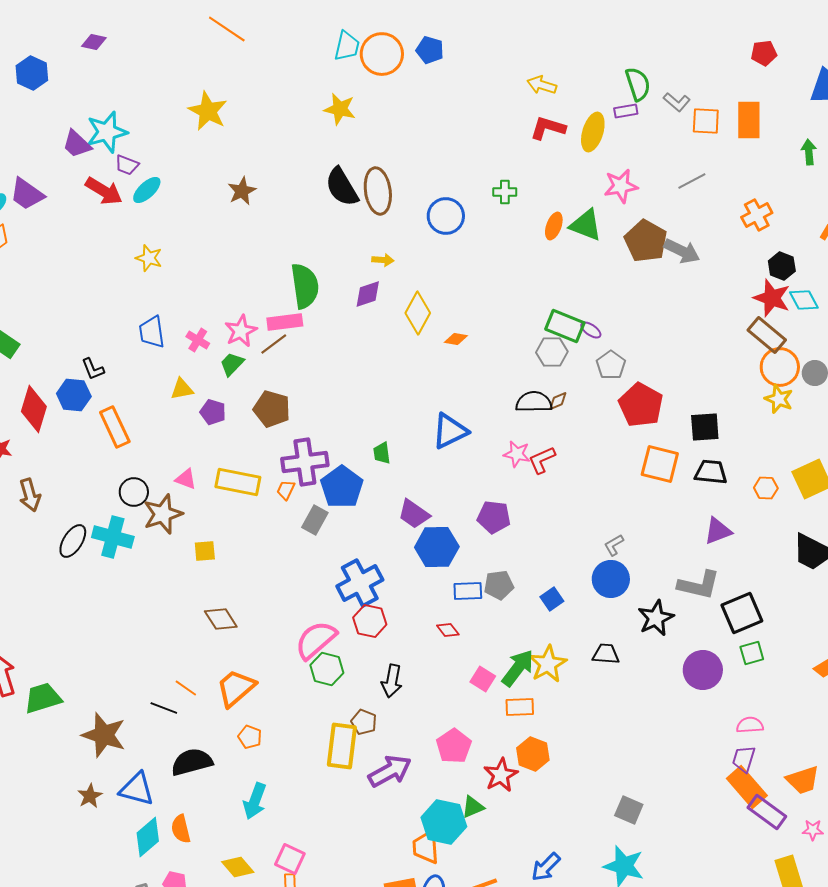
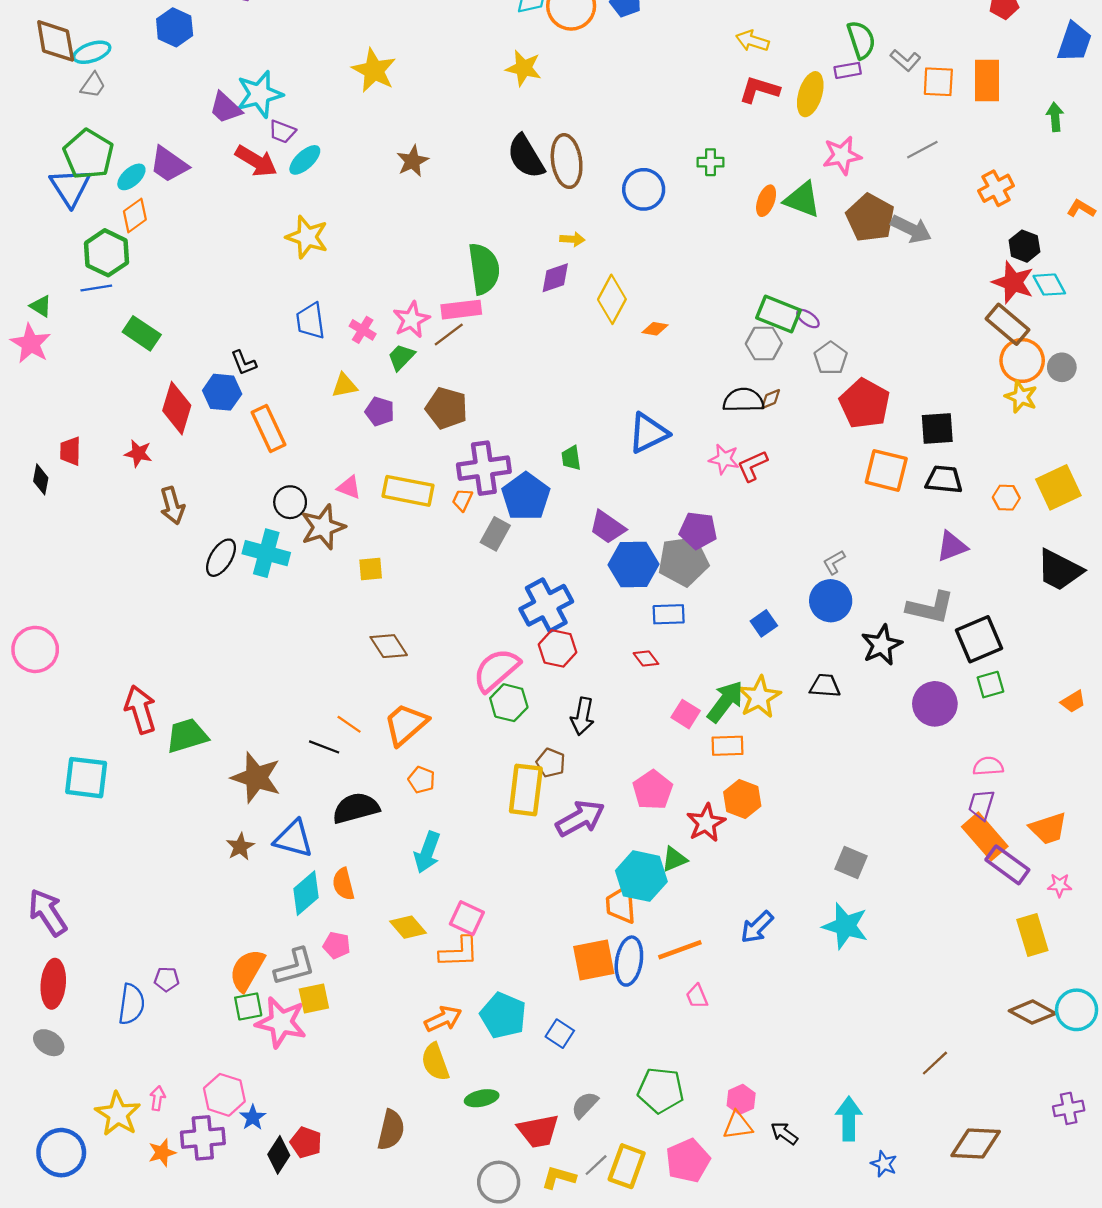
yellow star: (149, 258) -> (307, 237), size x1.4
gray pentagon: (499, 585) -> (683, 561), moved, size x1.5

